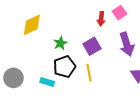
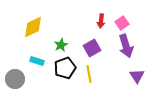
pink square: (120, 13) -> (122, 23), moved
cyan rectangle: (47, 82) -> (37, 61), moved

